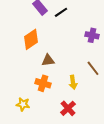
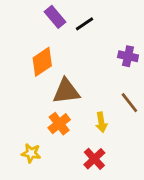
brown triangle: (48, 60) -> (66, 91), size x1.5
orange cross: (43, 83) -> (59, 124), turned 35

